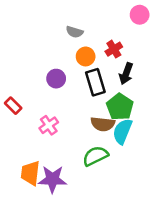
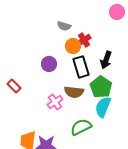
red cross: (114, 49) -> (84, 40), moved
brown semicircle: (103, 124) -> (74, 92), moved
pink cross: (49, 125) -> (55, 102), moved

